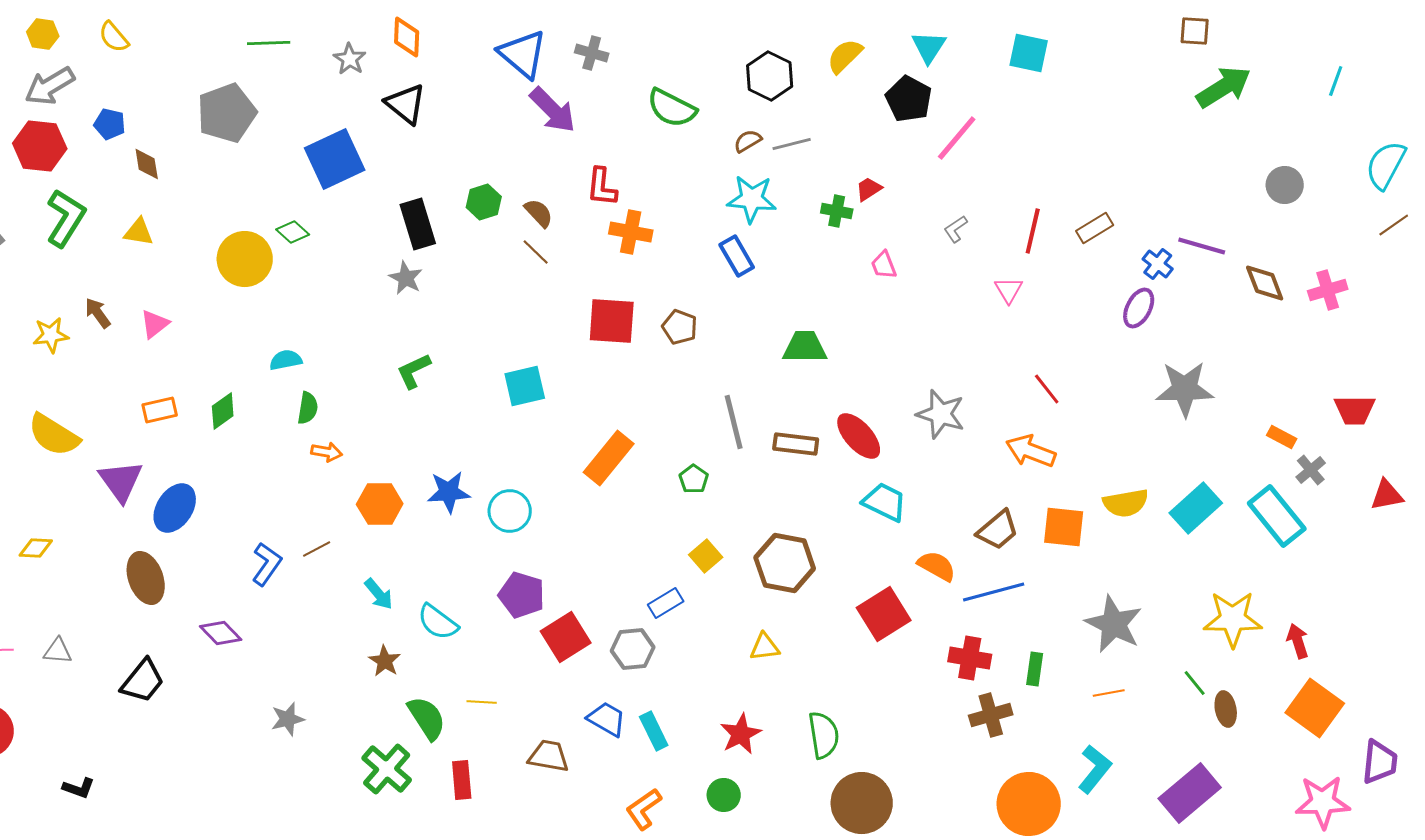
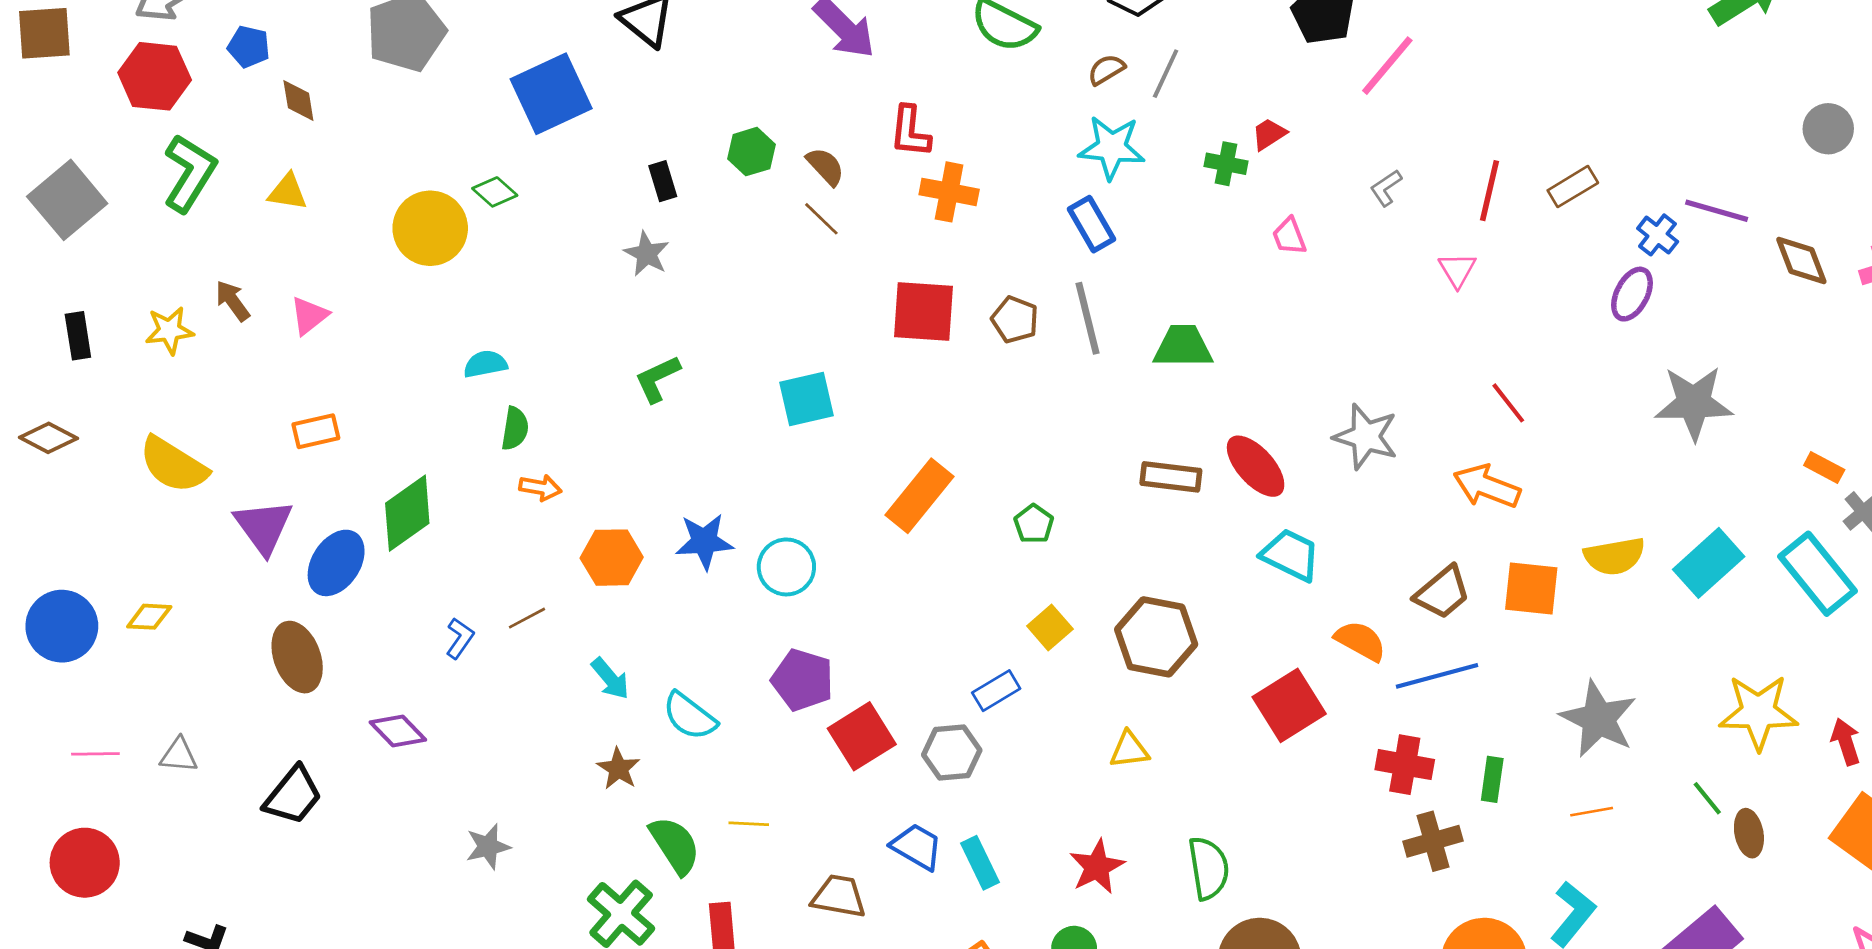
gray line: (792, 144) -> (1166, 74), turned -51
black rectangle: (418, 224) -> (663, 181), size x0.6
green diamond: (223, 411) -> (407, 513), moved, size x1.5
gray line: (734, 422) -> (1088, 318), moved
blue L-shape: (267, 564) -> (460, 638), size x0.7

